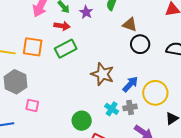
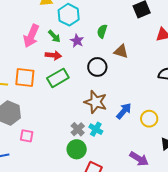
black circle: (140, 44) -> (97, 67), moved
yellow circle: (155, 93) -> (149, 119), size x0.7
gray cross: (130, 107) -> (78, 129), moved, turned -32
cyan cross: (112, 109) -> (96, 129), moved

